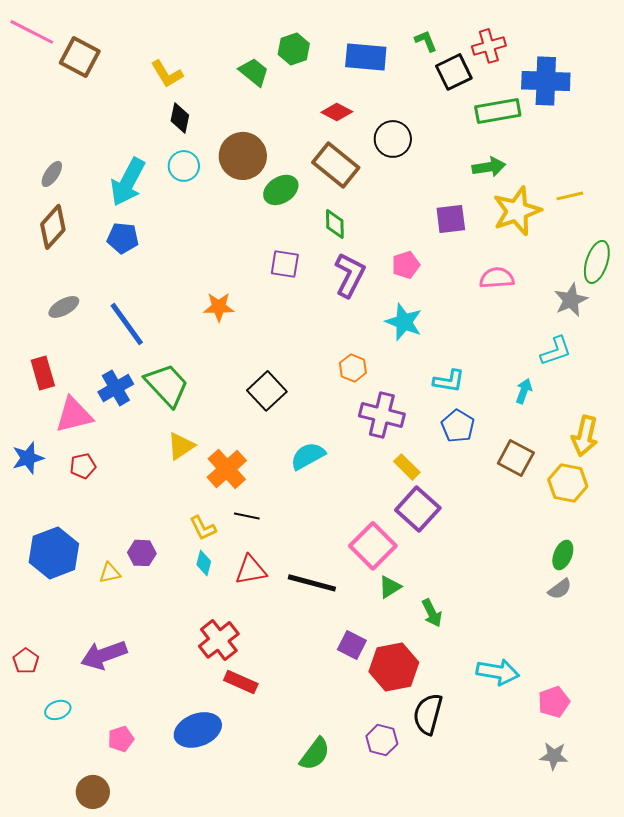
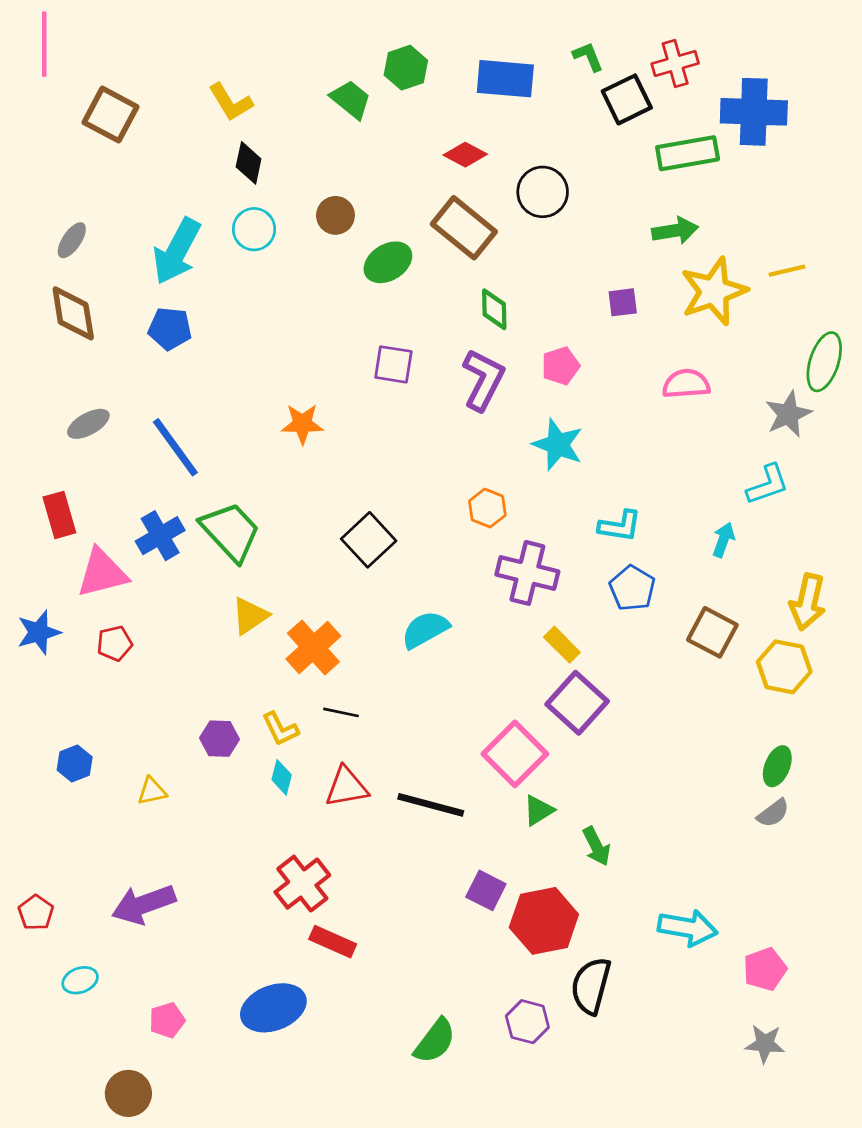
pink line: (32, 32) -> (44, 44), turned 63
brown square: (80, 57) -> (110, 115), moved
brown circle: (243, 156) -> (335, 215), size x0.6
purple square: (451, 219) -> (623, 302), size x0.7
green diamond: (335, 224) -> (494, 309), moved
brown diamond: (53, 227) -> (73, 313), turned -51
blue hexagon: (54, 553) -> (75, 763), size x0.5
purple hexagon: (142, 553) -> (220, 739), moved

